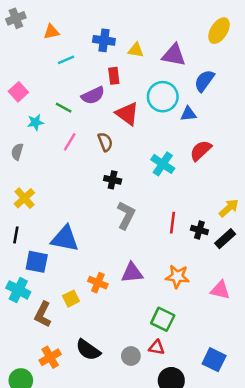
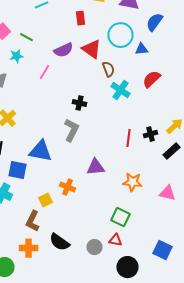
purple semicircle: (93, 95) -> (64, 50), moved
green line: (64, 108) -> (26, 37), moved
brown semicircle: (105, 142) -> (108, 69), moved
gray L-shape: (126, 215) -> (72, 130), moved
black cross: (199, 230) -> (150, 134), moved, turned -32
purple triangle: (132, 273) -> (96, 167), moved
brown L-shape: (43, 314) -> (32, 221), moved
orange cross: (50, 357) -> (28, 248), turned 30

